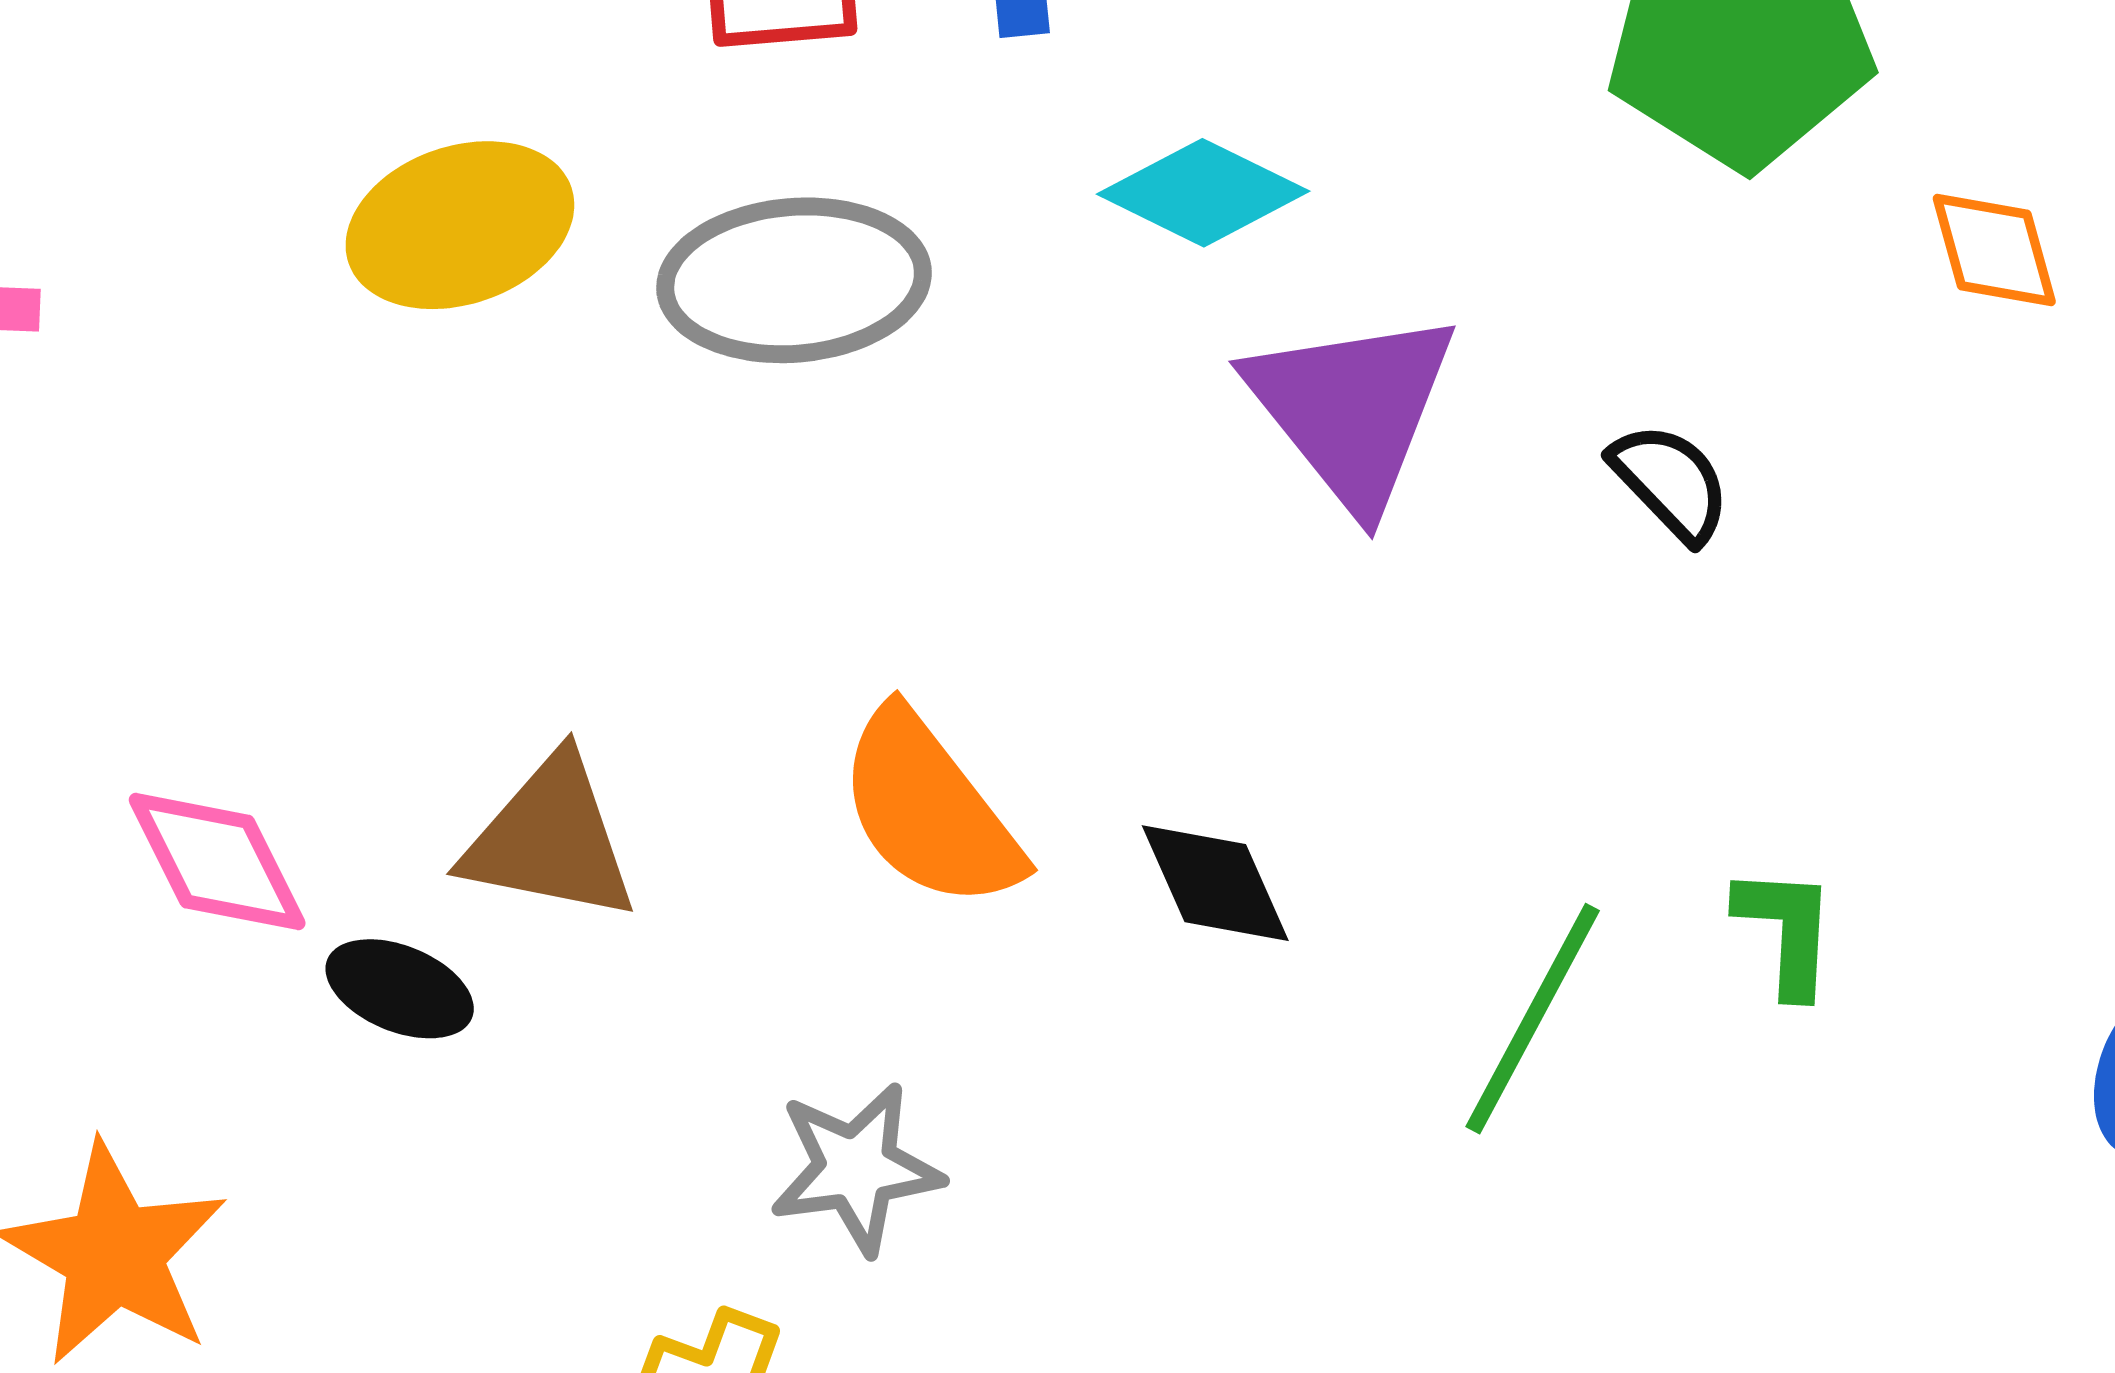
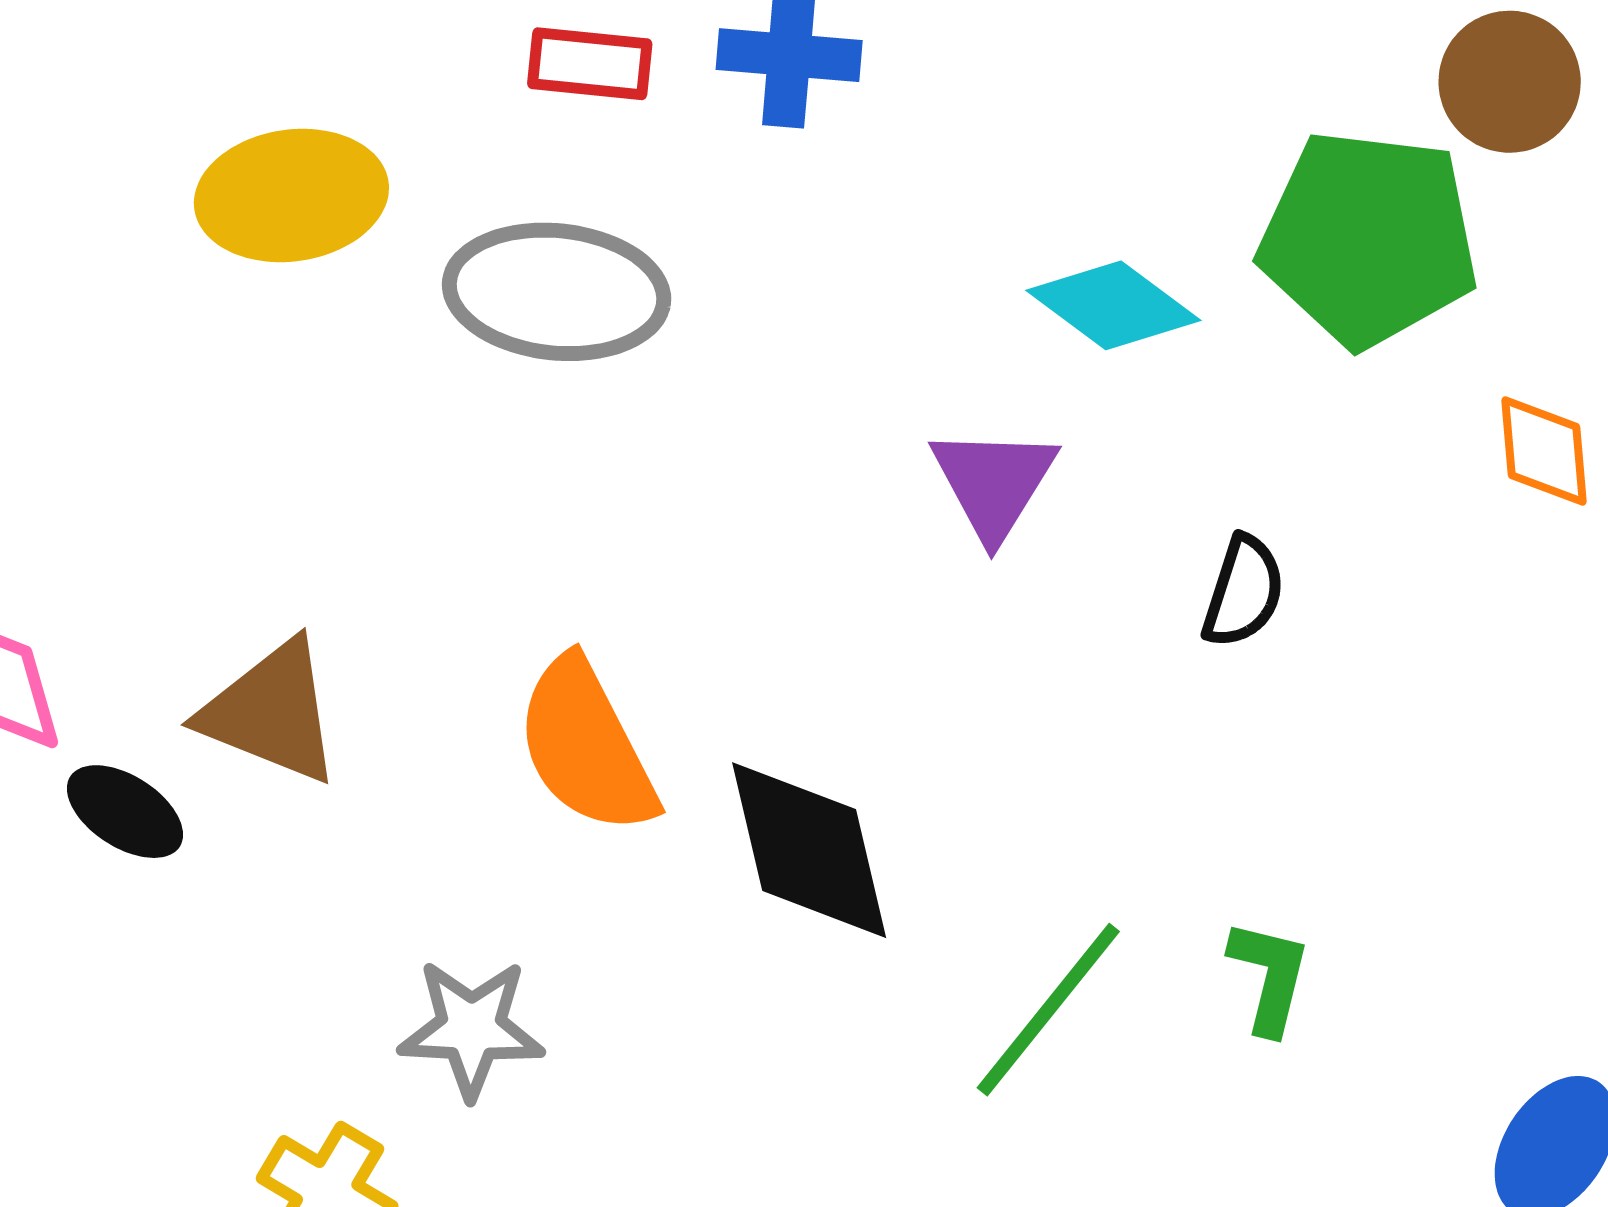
cyan diamond: (1203, 193) -> (1113, 305), moved
purple triangle: (1352, 409) -> (994, 483), size x0.7
black semicircle: (1671, 482) -> (1243, 592), turned 51
black diamond: (1215, 883) -> (809, 850), size x1.5

